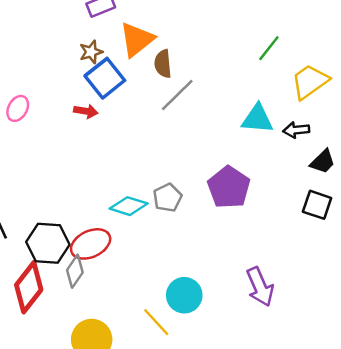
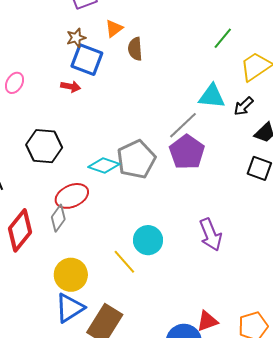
orange triangle: (137, 40) -> (114, 28), size x0.6
blue square: (105, 78) -> (87, 60), turned -32
gray line: (177, 95) -> (183, 125), moved
black arrow: (296, 130) -> (244, 106), turned -40
gray pentagon: (168, 198) -> (136, 159), size x1.6
black hexagon: (48, 243) -> (44, 146), moved

